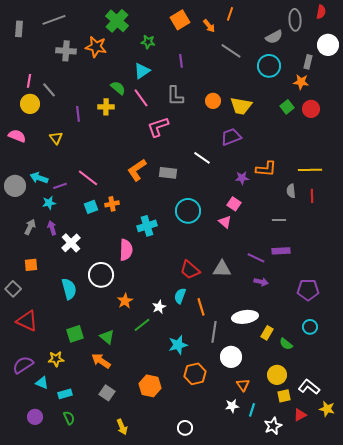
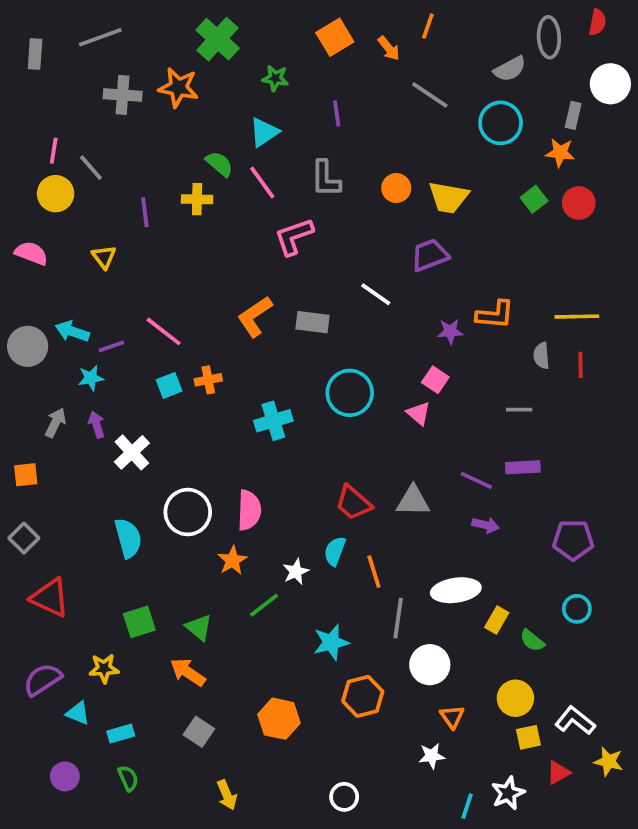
pink semicircle: (126, 250) -> (249, 510), moved
orange square: (31, 265) -> (26, 475), moved
cyan line: (252, 410) -> (467, 806), moved

